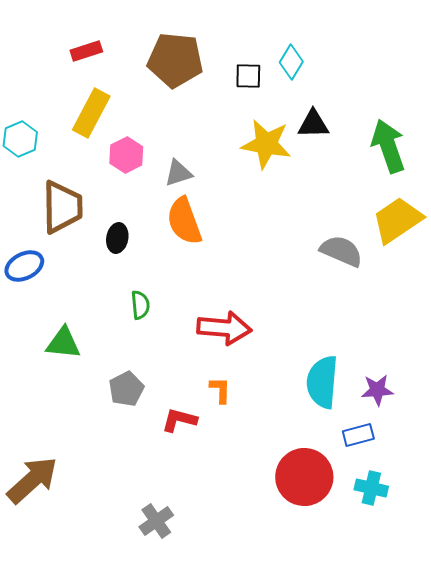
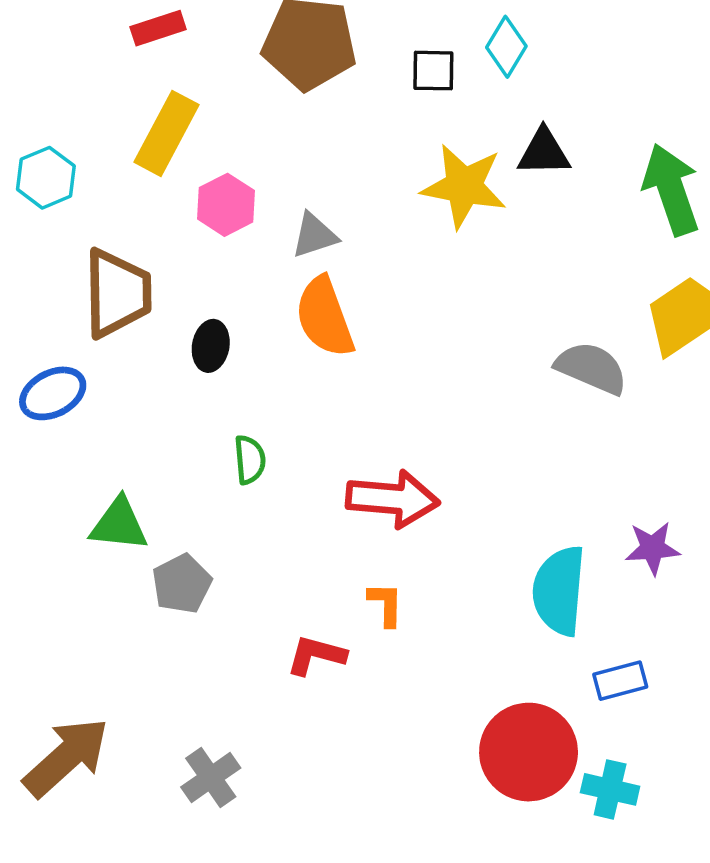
gray pentagon: (126, 389) -> (182, 584), moved
purple star: (377, 390) -> (653, 548), moved
cyan cross: (371, 488) -> (610, 789), moved
gray cross: (156, 521) -> (211, 778), moved

